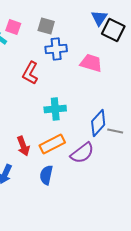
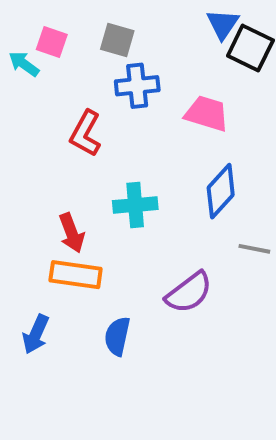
blue diamond: (98, 123) -> (221, 191), moved
orange rectangle: (52, 144) -> (76, 275), moved, turned 35
red arrow: (23, 146) -> (72, 233), moved

